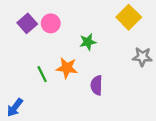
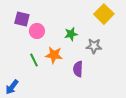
purple square: (27, 23) -> (22, 19), turned -35
pink circle: (51, 23) -> (37, 31), moved
gray star: (142, 57) -> (94, 46), moved

